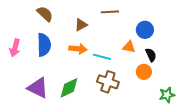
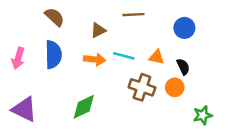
blue circle: (145, 30) -> (184, 28), moved
cyan line: (102, 57) -> (124, 56), moved
brown cross: (108, 82) -> (142, 87), moved
purple triangle: (38, 88) -> (24, 109), moved

